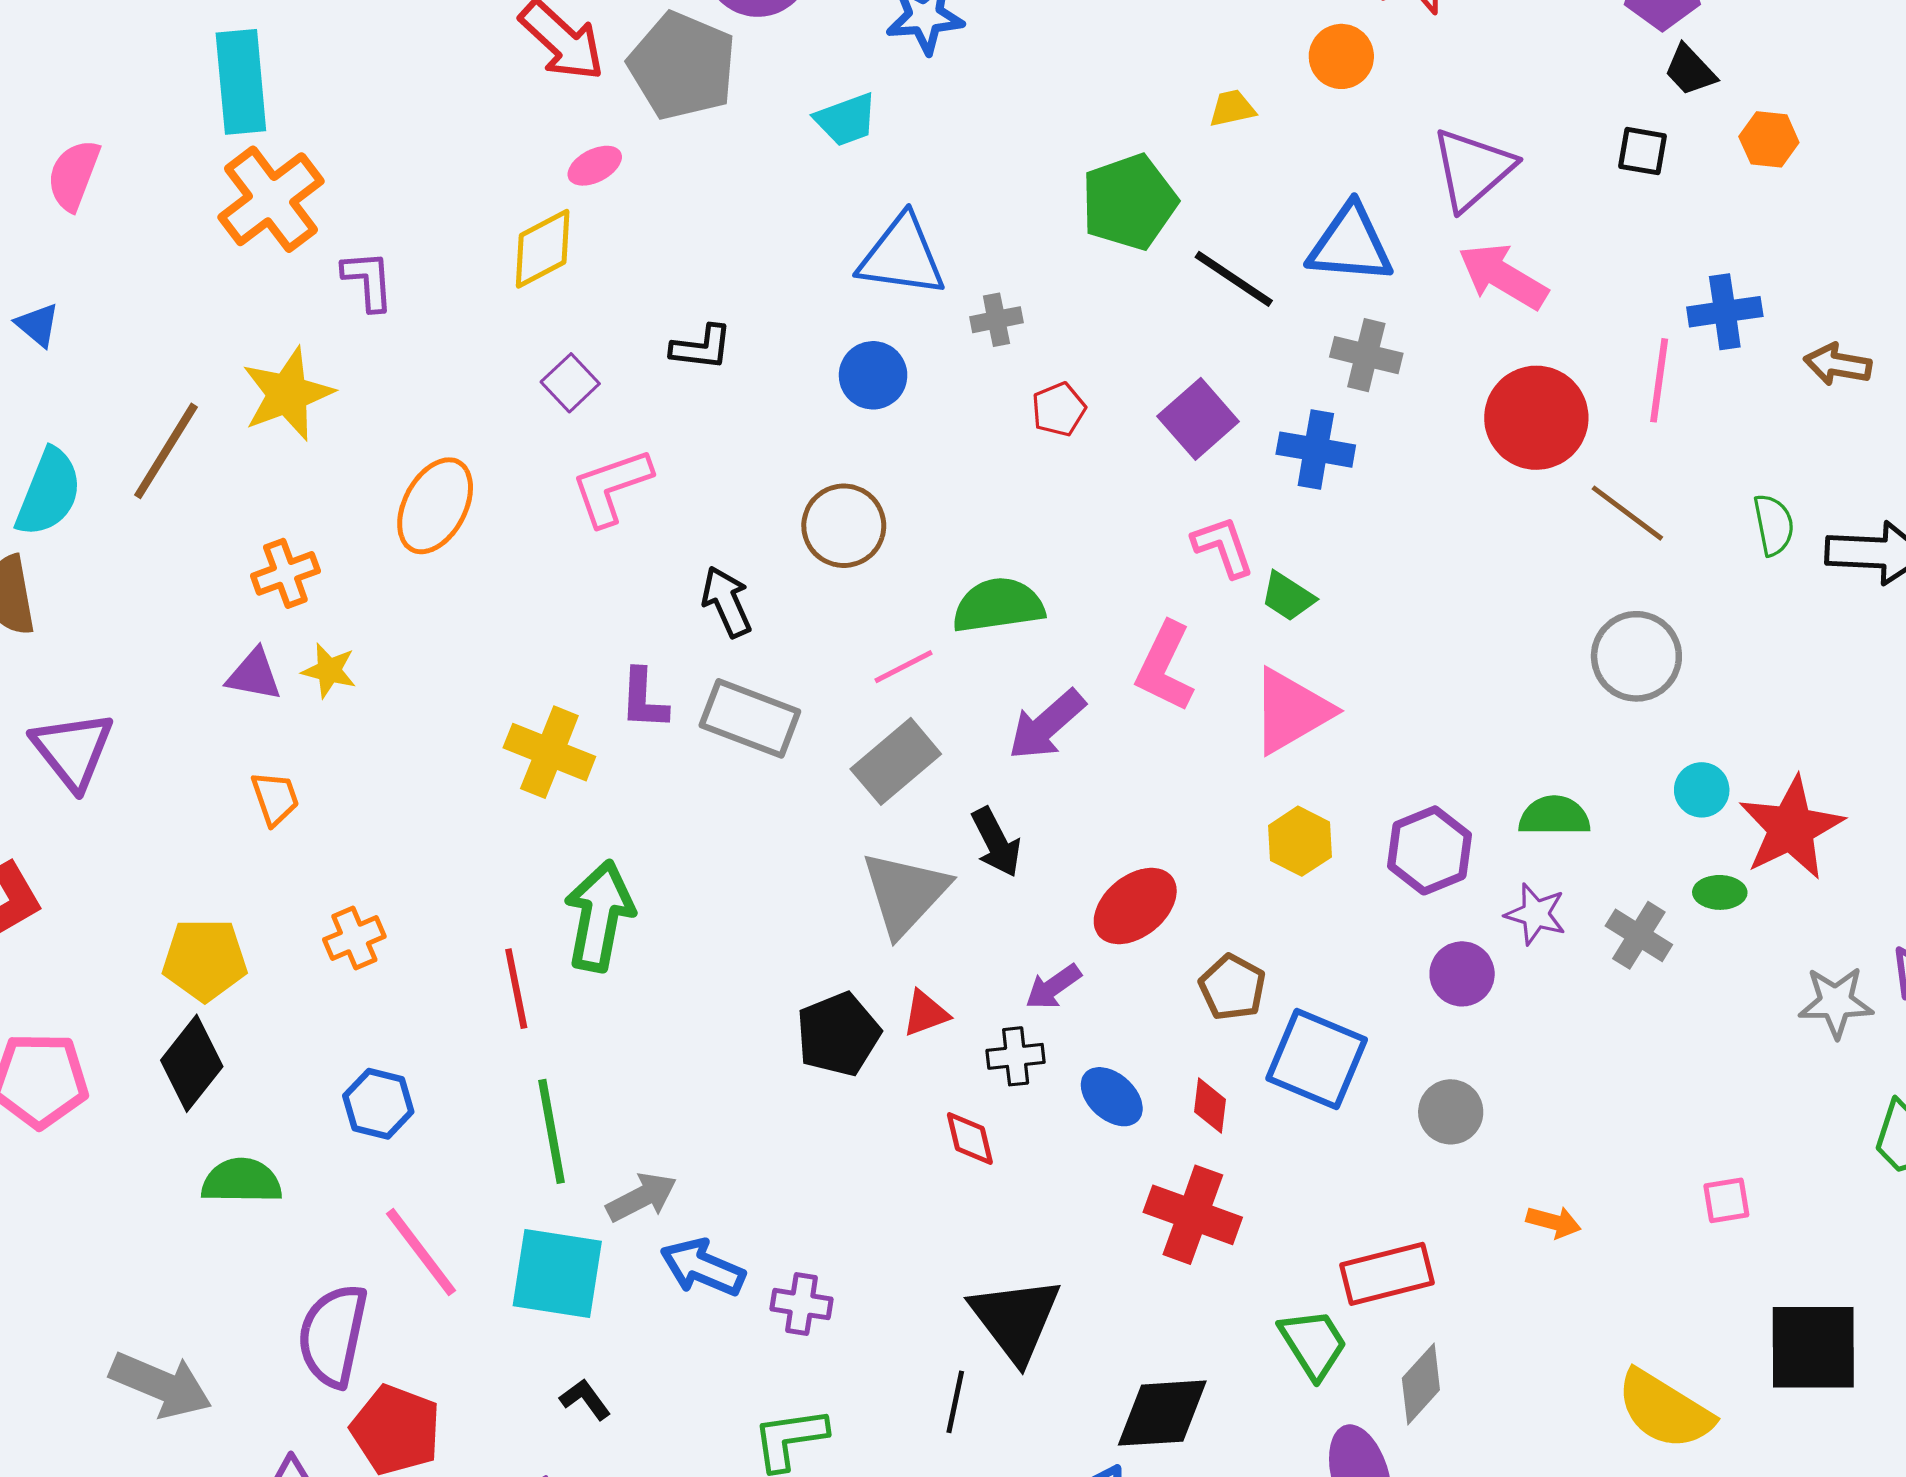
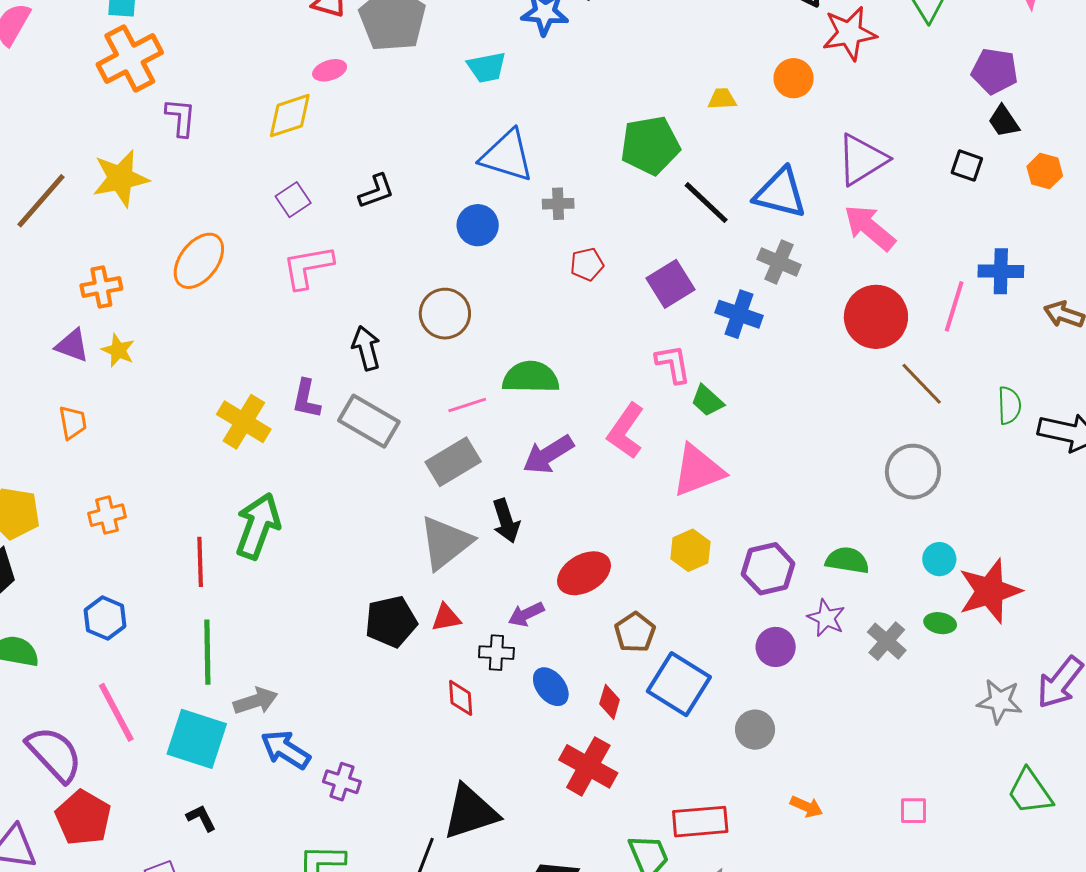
black L-shape: (701, 347) -> (376, 191), turned -36
black triangle: (1016, 1319) -> (470, 812), turned 40
purple semicircle: (333, 1335) -> (54, 754), turned 116

